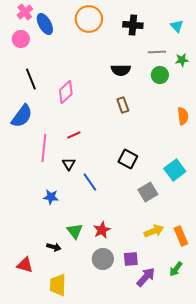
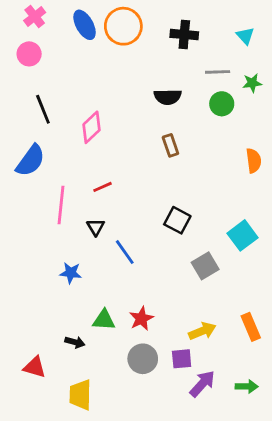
blue ellipse: (45, 24) -> (85, 25), moved
green triangle: (75, 231) -> (104, 320), turned -48
yellow arrow: (154, 231) -> (202, 331), moved
green arrow: (176, 269) -> (247, 386), moved, turned -126

